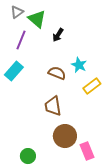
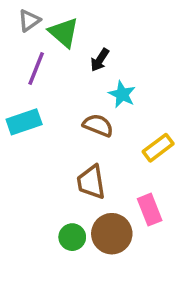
cyan star: (79, 65) -> (122, 94), moved
cyan rectangle: (14, 71) -> (24, 122), turned 30
pink rectangle: (87, 151) -> (150, 210), moved
green circle: (28, 156) -> (72, 237), moved

